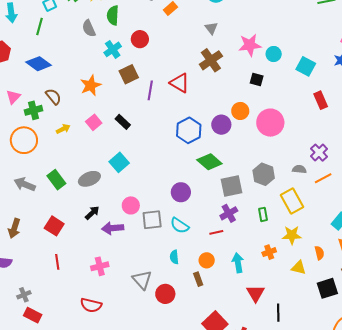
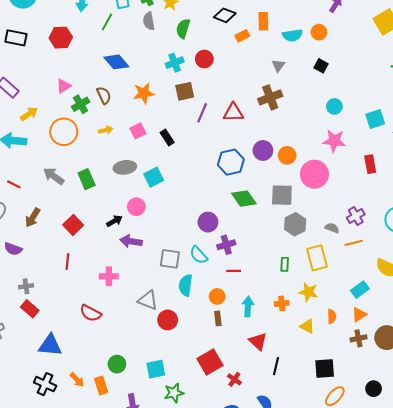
gray semicircle: (89, 28) -> (149, 21), moved
pink star: (250, 45) -> (334, 141), moved
blue diamond: (39, 64) -> (116, 62), moved
cyan square: (306, 66) -> (375, 119), moved, turned 30
black square: (257, 80) -> (321, 66), moved
red triangle: (180, 83) -> (233, 113), turned -45
green cross: (33, 110) -> (81, 104), turned -30
purple circle: (221, 125) -> (263, 150), moved
gray ellipse: (89, 179) -> (125, 167), moved
gray square: (231, 186) -> (282, 195), moved
pink circle: (131, 205) -> (136, 207), moved
purple cross: (229, 213) -> (226, 245), moved
gray square: (152, 220) -> (170, 259), moved
cyan semicircle: (174, 257) -> (186, 285), size x1.5
brown rectangle: (198, 279) -> (218, 318), moved
gray triangle: (142, 280) -> (148, 300), turned -40
black square: (327, 288) -> (325, 368), moved
red triangle: (256, 293) -> (258, 341), turned -30

